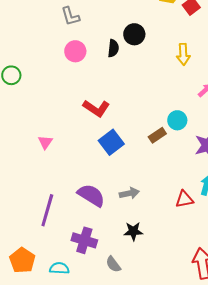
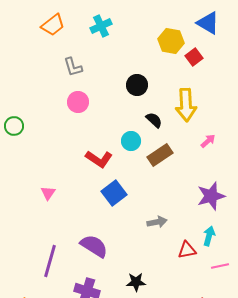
black semicircle: (113, 48) -> (154, 120), moved, turned -54
yellow arrow: (183, 54) -> (186, 105), size x1.5
cyan circle: (177, 120) -> (131, 141), moved
brown rectangle: (157, 135) -> (160, 155), moved, size x1.4
gray arrow: (129, 193) -> (157, 222), moved

